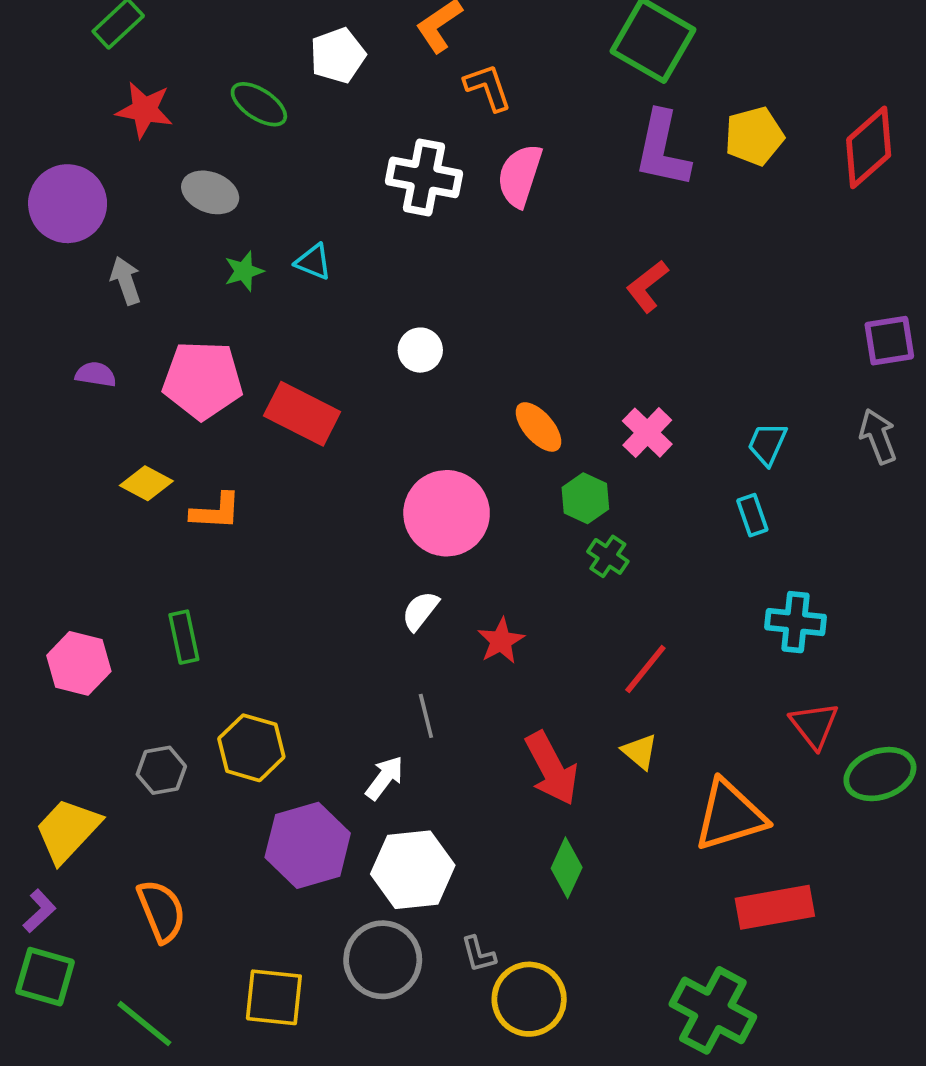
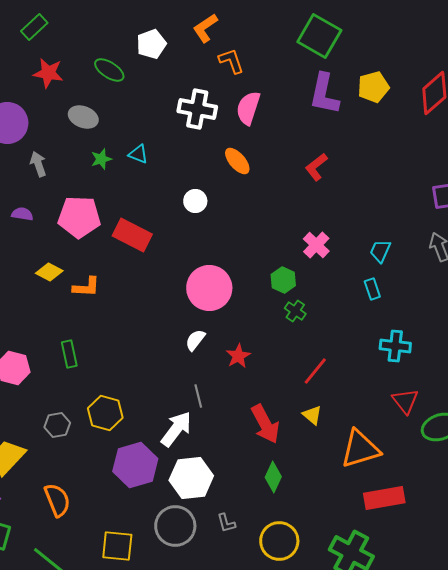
orange ellipse: (538, 427) -> (237, 161), moved
white arrow: (385, 778) -> (176, 429), size x1.5
yellow circle: (529, 999) -> (279, 541), moved

